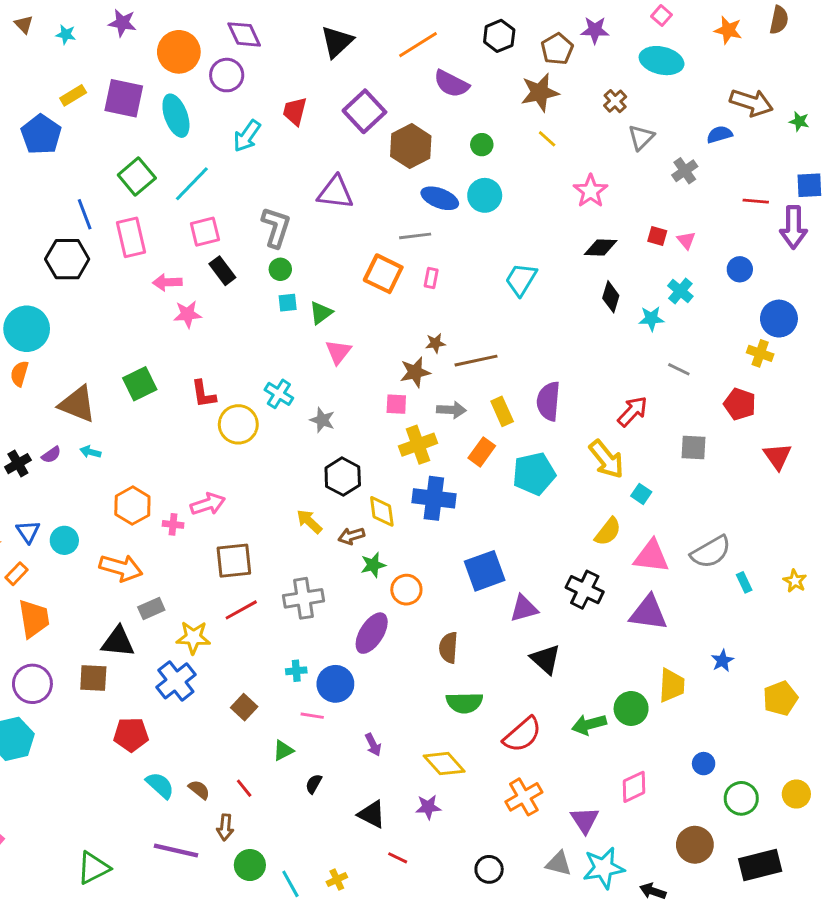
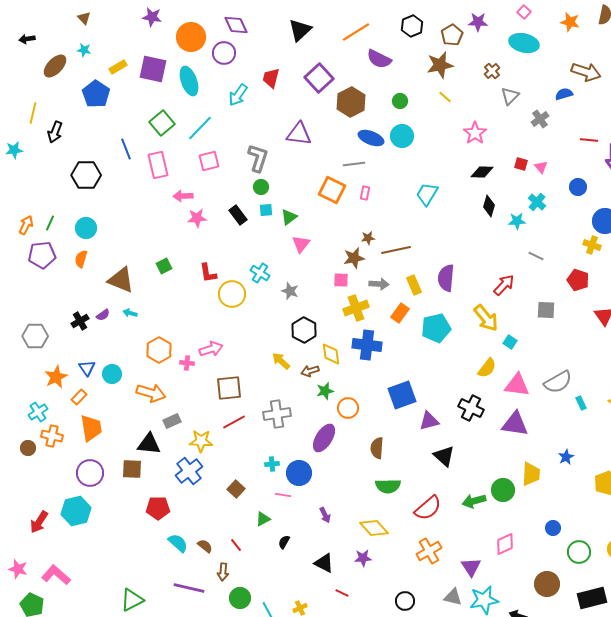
cyan star: (66, 34) -> (84, 50), moved
black hexagon: (67, 259) -> (86, 175), moved
black rectangle: (222, 271) -> (238, 215), moved
cyan circle: (27, 329) -> (86, 228), size x0.7
green square: (140, 384) -> (164, 266), size x0.7

